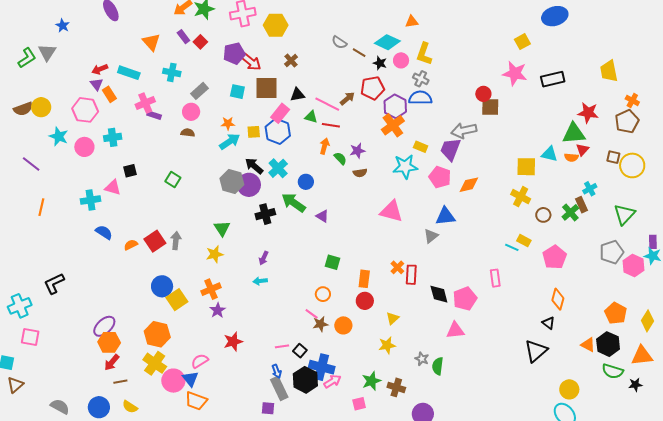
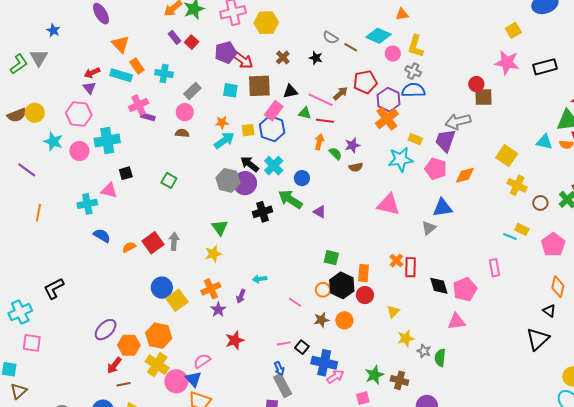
orange triangle: (151, 42) -> (121, 44), moved
black star: (380, 63) -> (316, 58), moved
orange rectangle: (109, 94) -> (137, 66), moved
cyan cross: (113, 137) -> (107, 141), size x1.4
yellow square: (526, 167) -> (507, 156), moved, turned 35
purple arrow: (264, 258) -> (241, 296), moved
pink line: (312, 314) -> (295, 302), moved
orange hexagon: (109, 342) -> (129, 345), moved
yellow star: (387, 345) -> (406, 338), moved
black hexagon: (305, 380) -> (342, 285), moved

